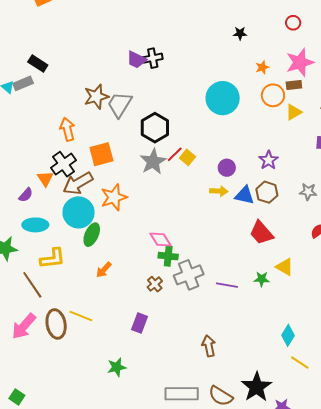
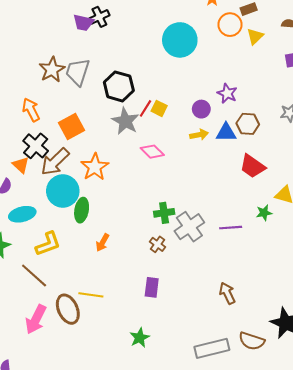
purple star: (269, 160) -> (227, 93), moved
pink diamond: (161, 239) -> (152, 152), moved

